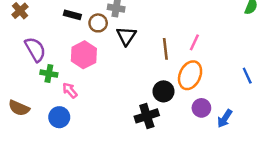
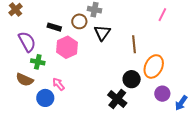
black rectangle: (72, 15) -> (54, 27), moved
pink line: (194, 42) -> (162, 15), moved
pink arrow: (70, 90) -> (58, 84), moved
brown semicircle: (19, 108) -> (25, 80), moved
black cross: (147, 116) -> (117, 99), turned -36

